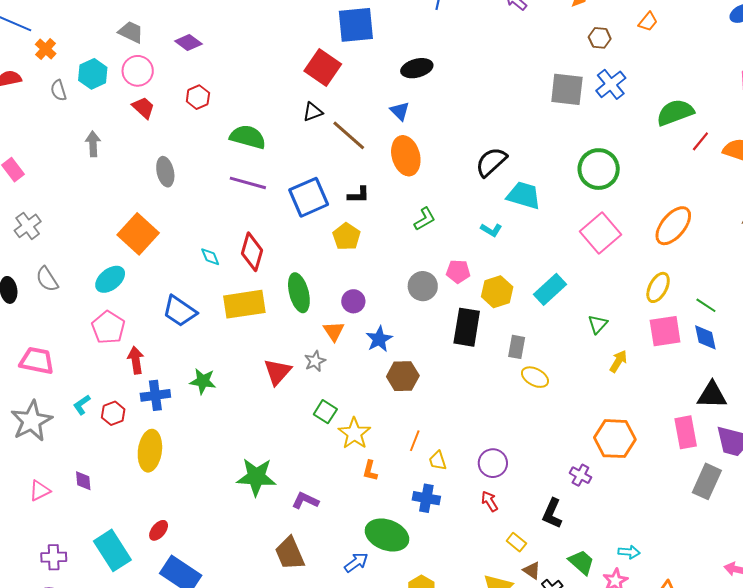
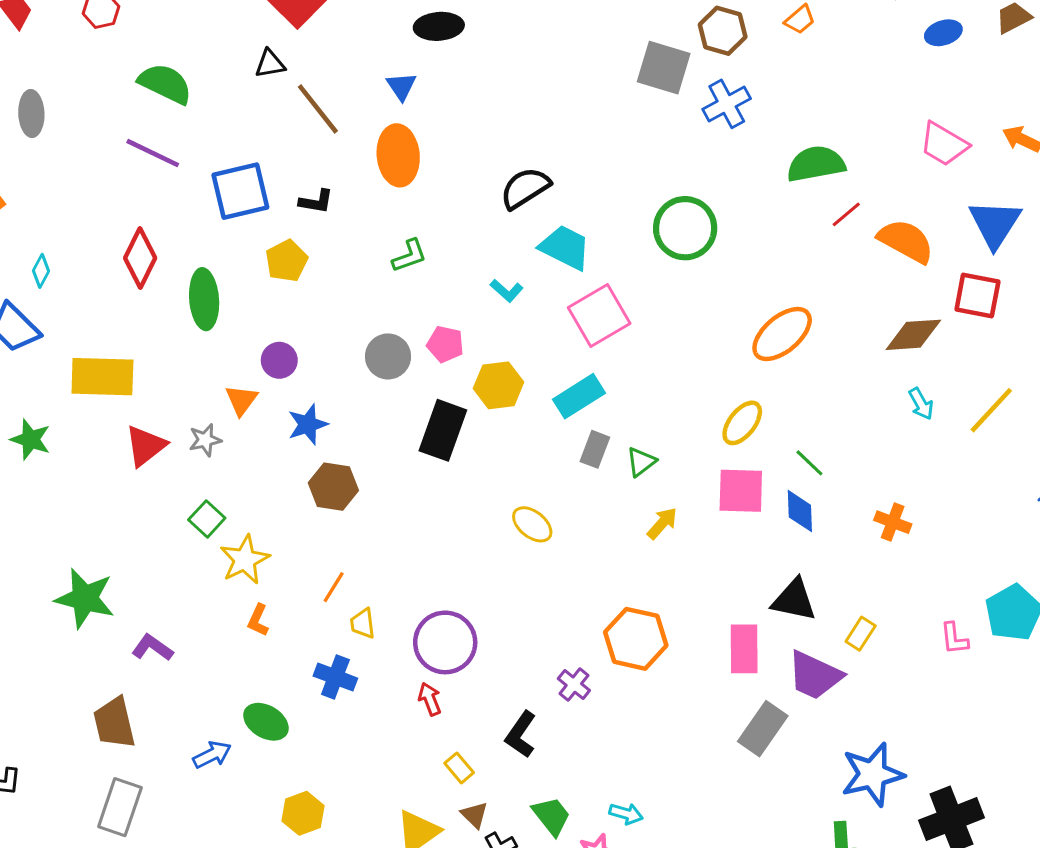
brown hexagon: (600, 38) -> (723, 31), size x1.4
gray square: (567, 89) -> (664, 68), moved
pink square: (601, 233) -> (599, 315), moved
cyan diamond: (210, 257) -> (41, 271), moved, turned 40
green ellipse: (299, 293) -> (204, 299), moved
yellow rectangle: (244, 304) -> (102, 377), moved
gray rectangle: (517, 347) -> (595, 449), moved
purple circle: (493, 463) -> (445, 642), size x1.4
green ellipse: (387, 535) -> (266, 722), size x0.7

